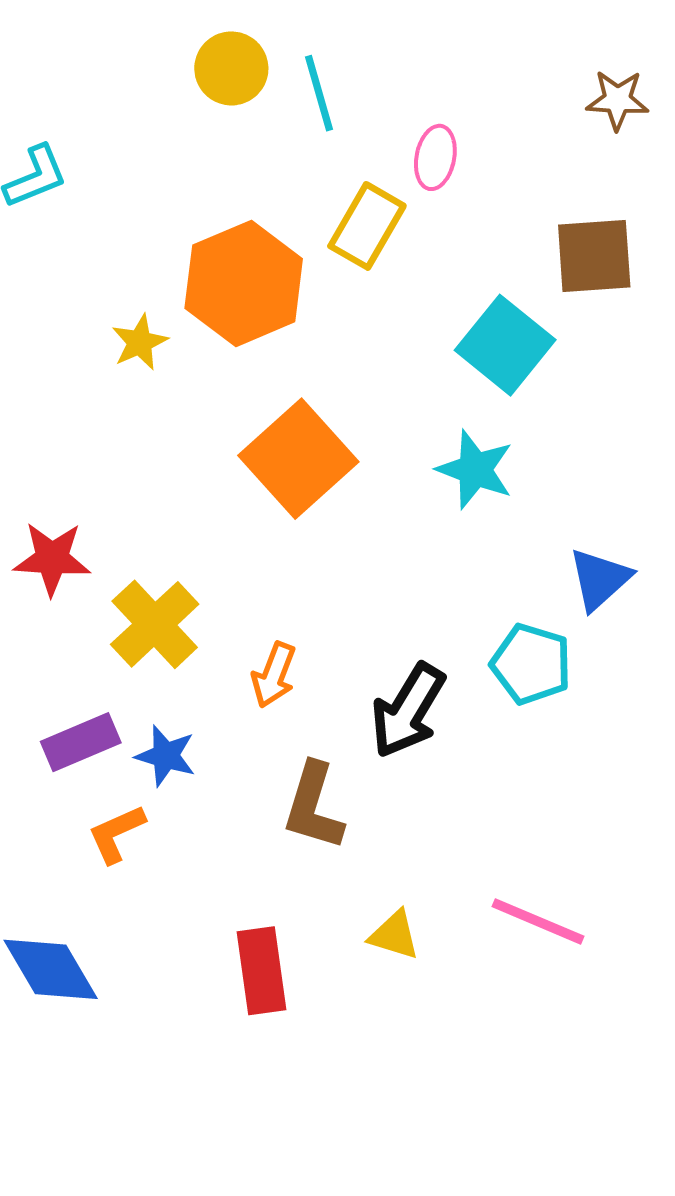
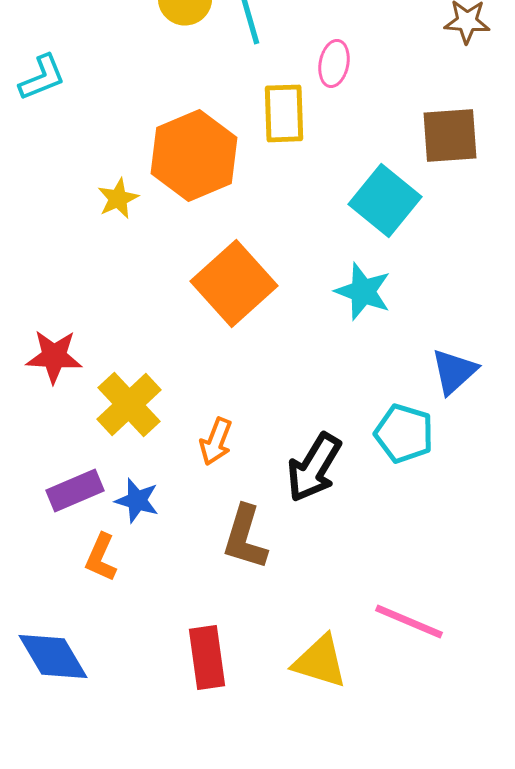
yellow rectangle: (367, 226) -> (284, 113), turned -32
orange L-shape: (116, 834) -> (101, 557), turned -42
yellow triangle: (394, 935) -> (320, 661), moved, size x1.5

